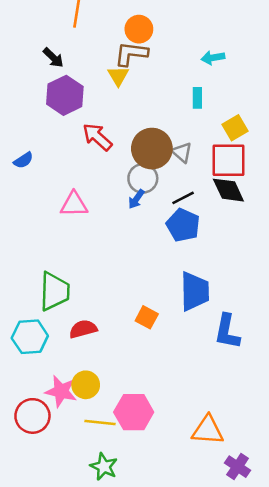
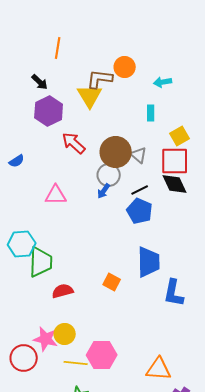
orange circle: (139, 29) -> (125, 67), moved
yellow triangle: (118, 76) -> (90, 96), size x1.5
cyan hexagon: (30, 337) -> (22, 244), moved

